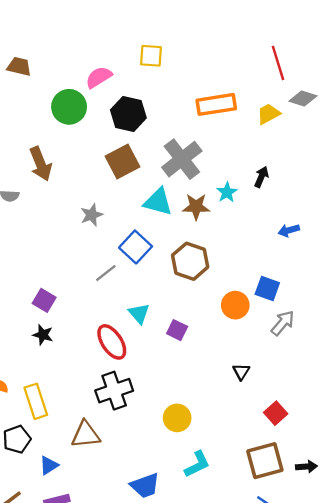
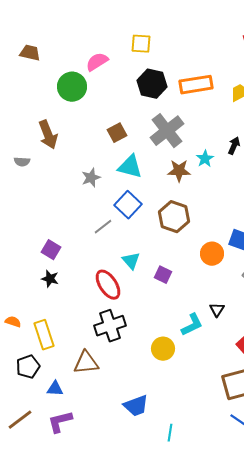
black hexagon: (128, 114) -> (152, 84), moved
brown square: (122, 161) -> (117, 133), size x0.7
cyan triangle: (158, 202) -> (130, 167), moved
cyan L-shape: (197, 464) -> (192, 325), moved
blue triangle: (49, 465) -> (55, 389), turned 36

